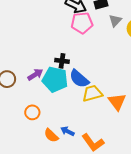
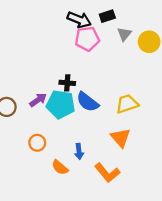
yellow trapezoid: (92, 93) -> (127, 104), moved
orange triangle: (117, 102) -> (121, 138), moved
blue arrow: (67, 131) -> (79, 151), moved, turned -120

